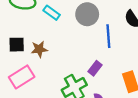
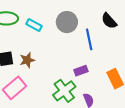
purple rectangle: (95, 68) -> (81, 71), turned 40

